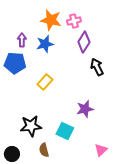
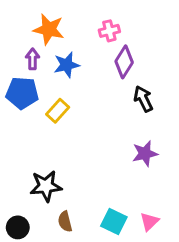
orange star: (51, 20) -> (49, 29), moved
yellow rectangle: (45, 82) -> (58, 111), moved
purple star: (85, 109) -> (145, 154), moved
cyan square: (65, 131) -> (114, 222), moved

